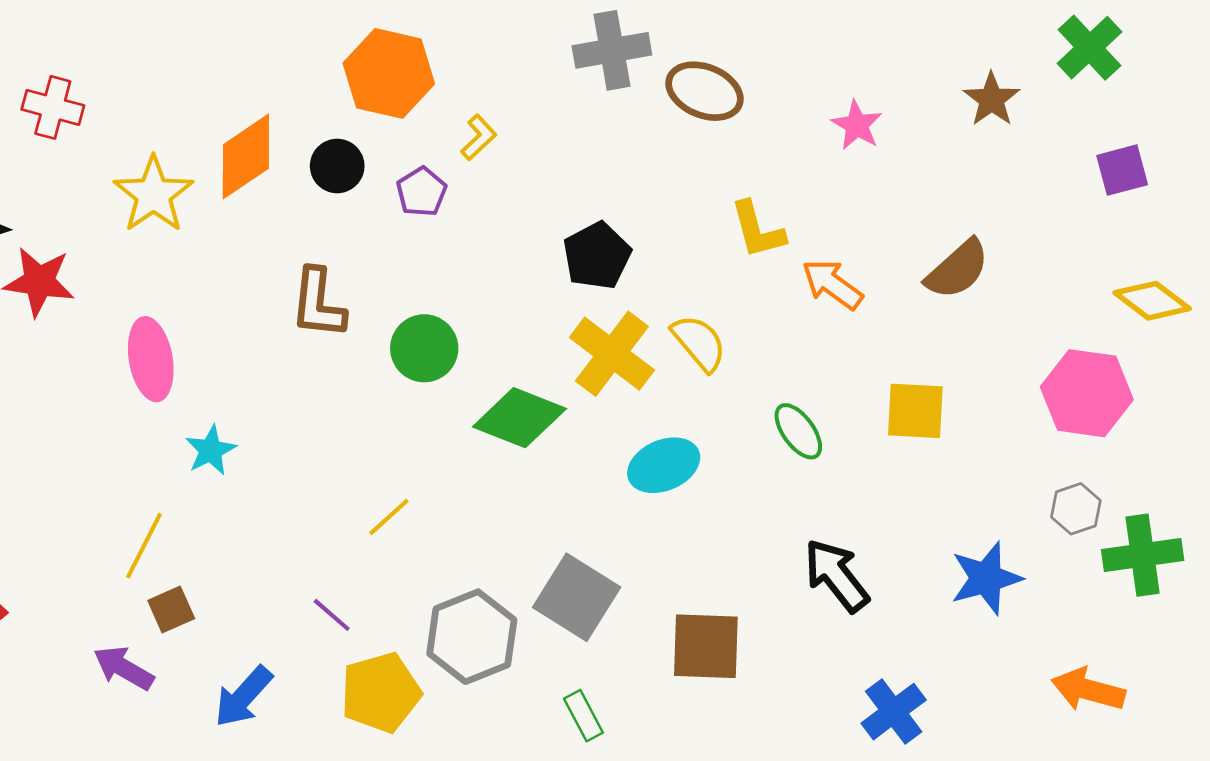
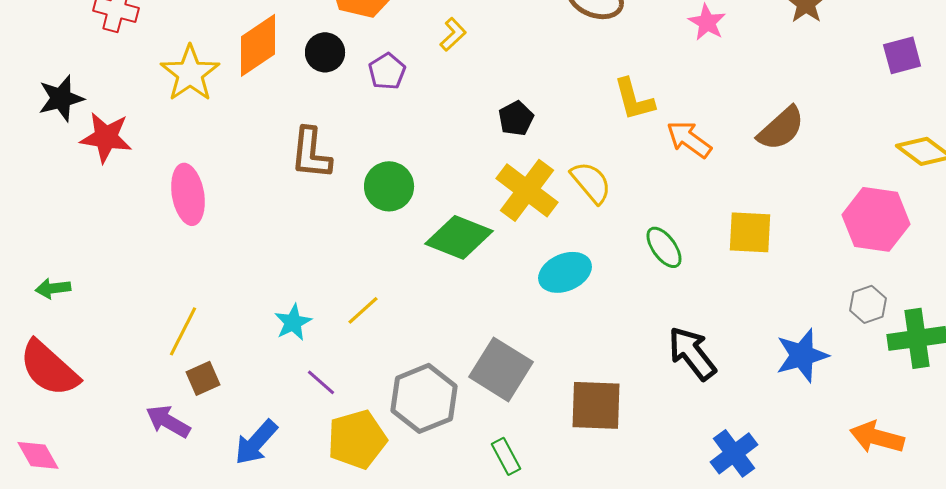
yellow L-shape: (479, 137) -> (453, 34), moved
black pentagon: (597, 256) -> (516, 118), size x0.7
cyan star: (211, 450) -> (293, 322), moved

